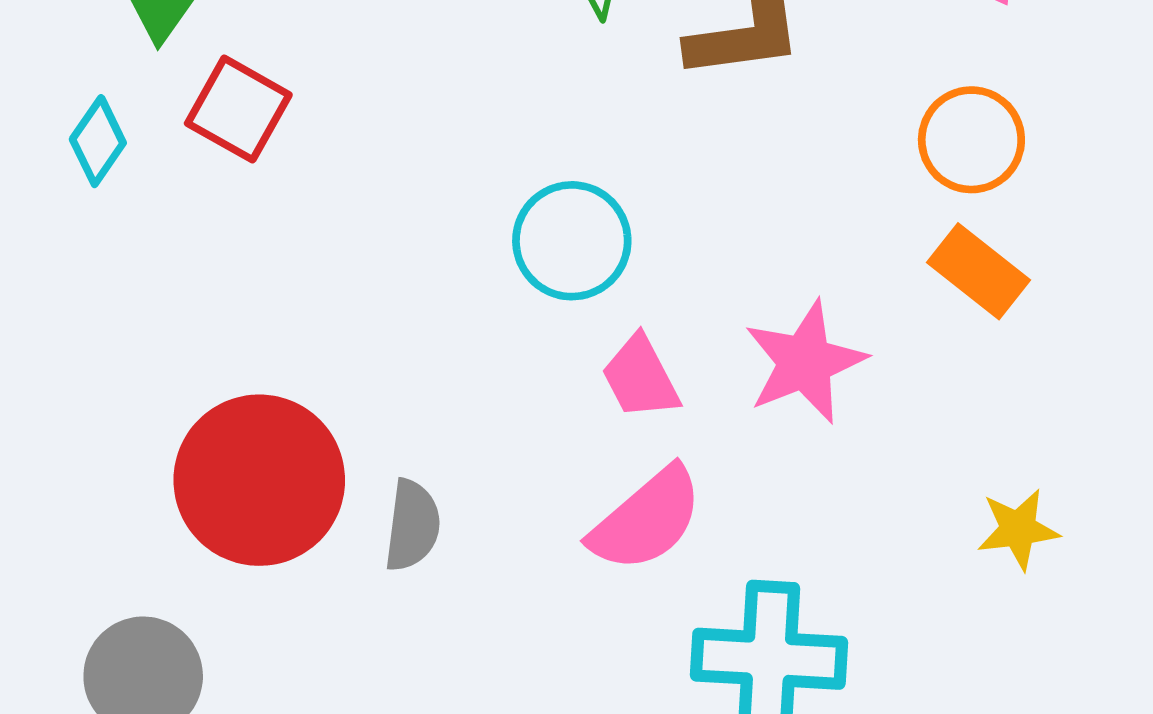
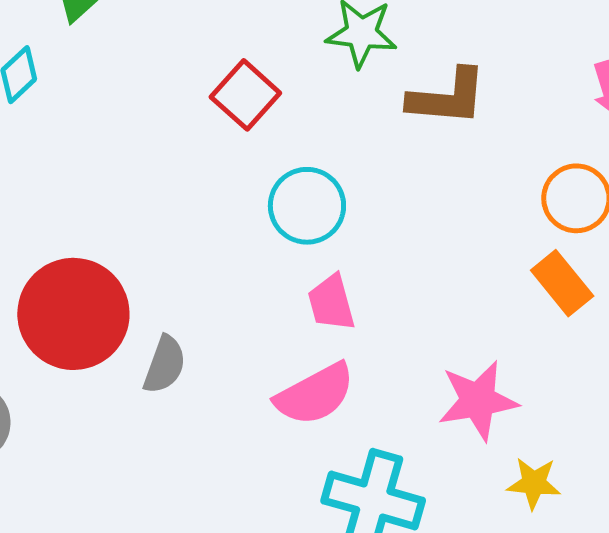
red square: (238, 109) -> (245, 95), moved
pink star: (805, 362) -> (478, 401), moved
yellow star: (1018, 529) -> (534, 483), moved

